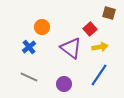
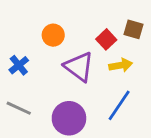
brown square: (109, 13) -> (133, 29), moved
orange circle: (42, 27) -> (53, 35), moved
purple circle: (64, 84) -> (69, 118), size x1.5

